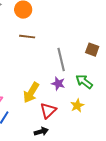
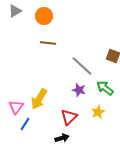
gray line: (61, 60) -> (82, 66), turned -35
yellow arrow: (31, 93) -> (39, 99), moved

